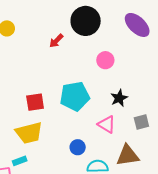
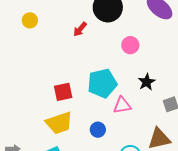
pink triangle: (107, 124) -> (122, 105), moved, turned -36
blue circle: (78, 147) -> (98, 130), moved

